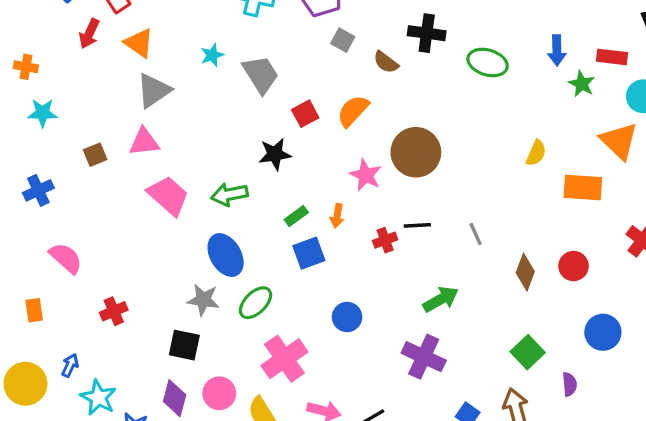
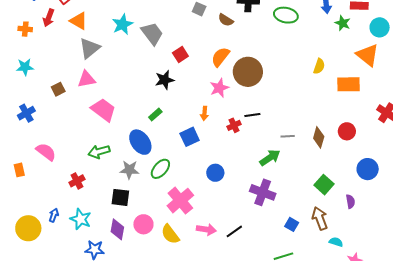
cyan star: (212, 55) -> (122, 24), size x1.5
orange cross: (26, 67) -> (25, 29), moved
orange semicircle: (353, 111) -> (220, 57), moved
pink star: (366, 175) -> (219, 88), turned 30
green arrow: (229, 194) -> (99, 152), moved
green rectangle: (296, 216) -> (155, 115), moved
gray line: (476, 234) -> (288, 136), moved, turned -64
orange rectangle: (34, 310) -> (19, 170), moved
cyan star: (98, 398) -> (81, 219), moved

